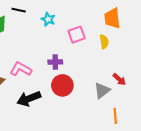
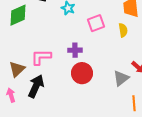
pink L-shape: (21, 69) -> (41, 57), turned -30
black arrow: (29, 99) -> (36, 86), moved, turned 135

